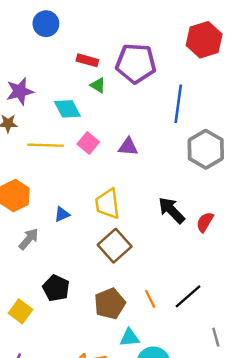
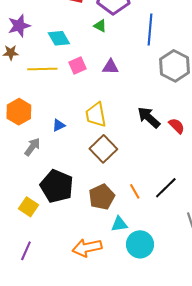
green triangle: (98, 85) -> (100, 26), moved
pink square: (88, 143) -> (77, 66), turned 30
red semicircle: (205, 222) -> (177, 126), turned 108
black pentagon: (56, 288) -> (57, 186), size x1.5

